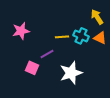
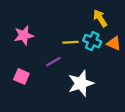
yellow arrow: (97, 17) -> (100, 18), moved
pink square: (32, 68) -> (21, 76), moved

